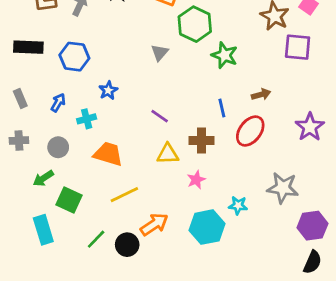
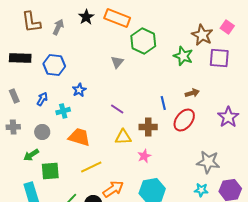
green star: (225, 55) -> (183, 56), moved
green square: (69, 200) -> (50, 171), turned -30
cyan star: (238, 205) -> (201, 190), moved

